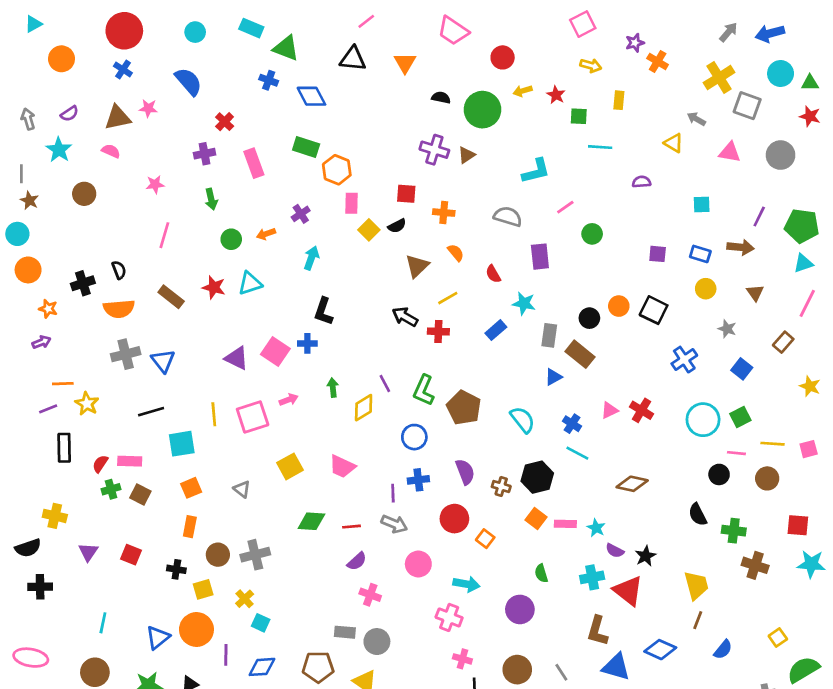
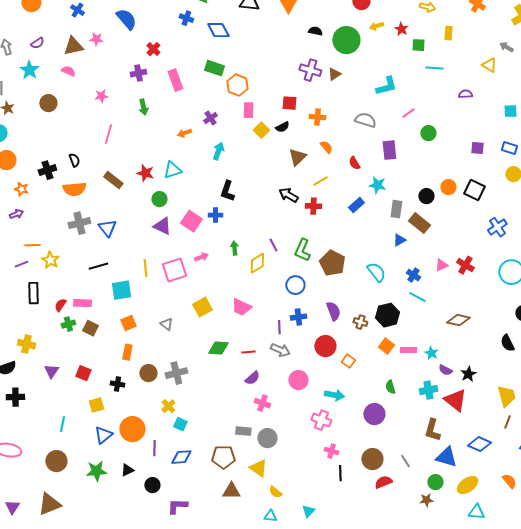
green circle: (231, 239) -> (159, 199), moved
yellow square: (203, 589) -> (96, 405), moved

